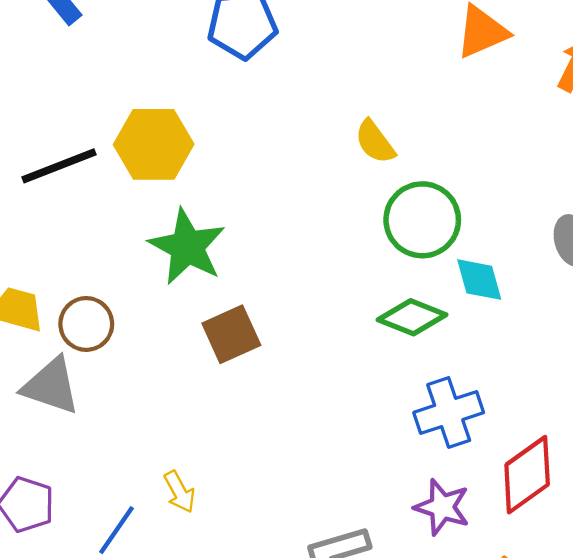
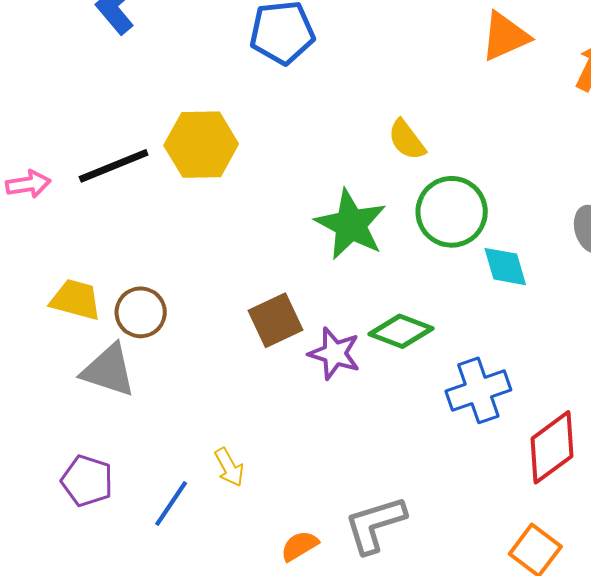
green star: (187, 247) -> (351, 224), moved
green diamond: (412, 317) -> (401, 331), moved
purple star: (442, 507) -> (334, 353), moved

